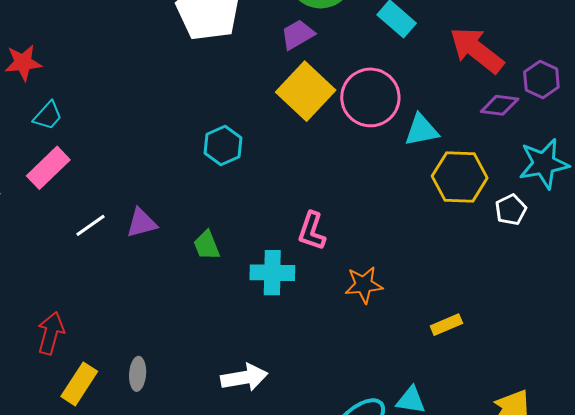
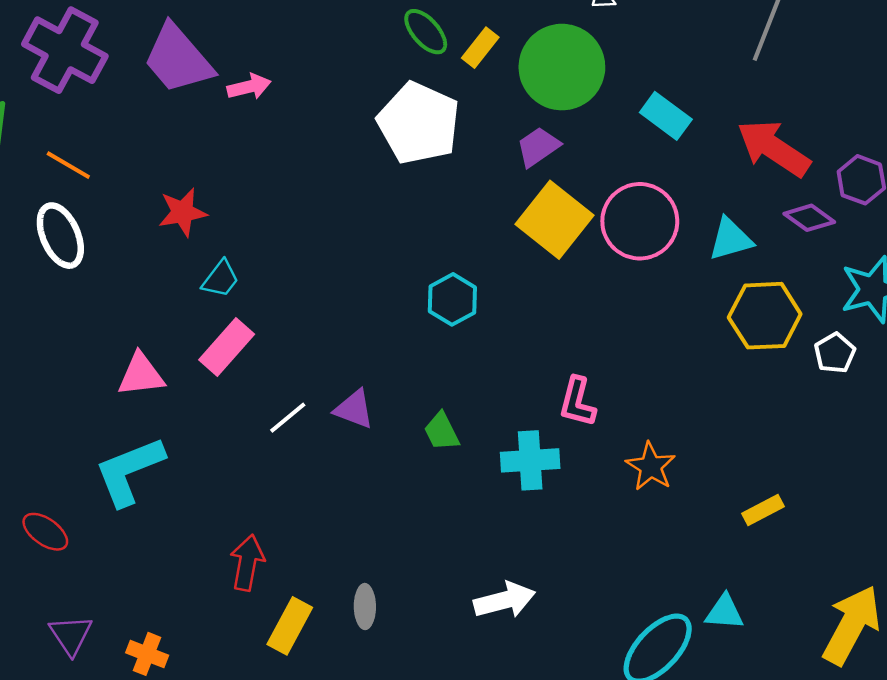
purple diamond: (500, 105) -> (809, 218), turned 33
cyan triangle: (421, 130) -> (731, 239), moved
purple triangle: (141, 223) -> (354, 409), turned 40
orange star: (364, 285) -> (651, 467), turned -30

